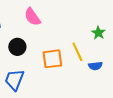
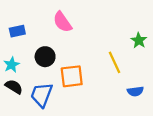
orange square: (52, 59) -> (72, 76), moved
blue semicircle: (95, 66) -> (135, 91), moved

